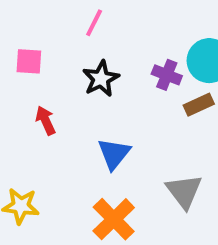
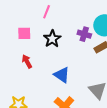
pink square: (29, 61) -> (24, 33), moved
blue triangle: (114, 154) -> (62, 75), turned -30

